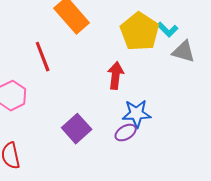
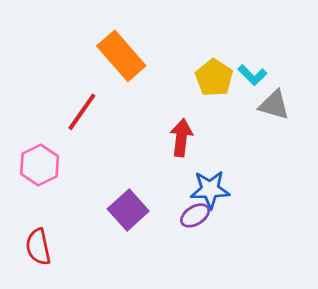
yellow pentagon: (140, 32) -> (214, 78), size x0.7
red line: (43, 57) -> (82, 112), turned 56

